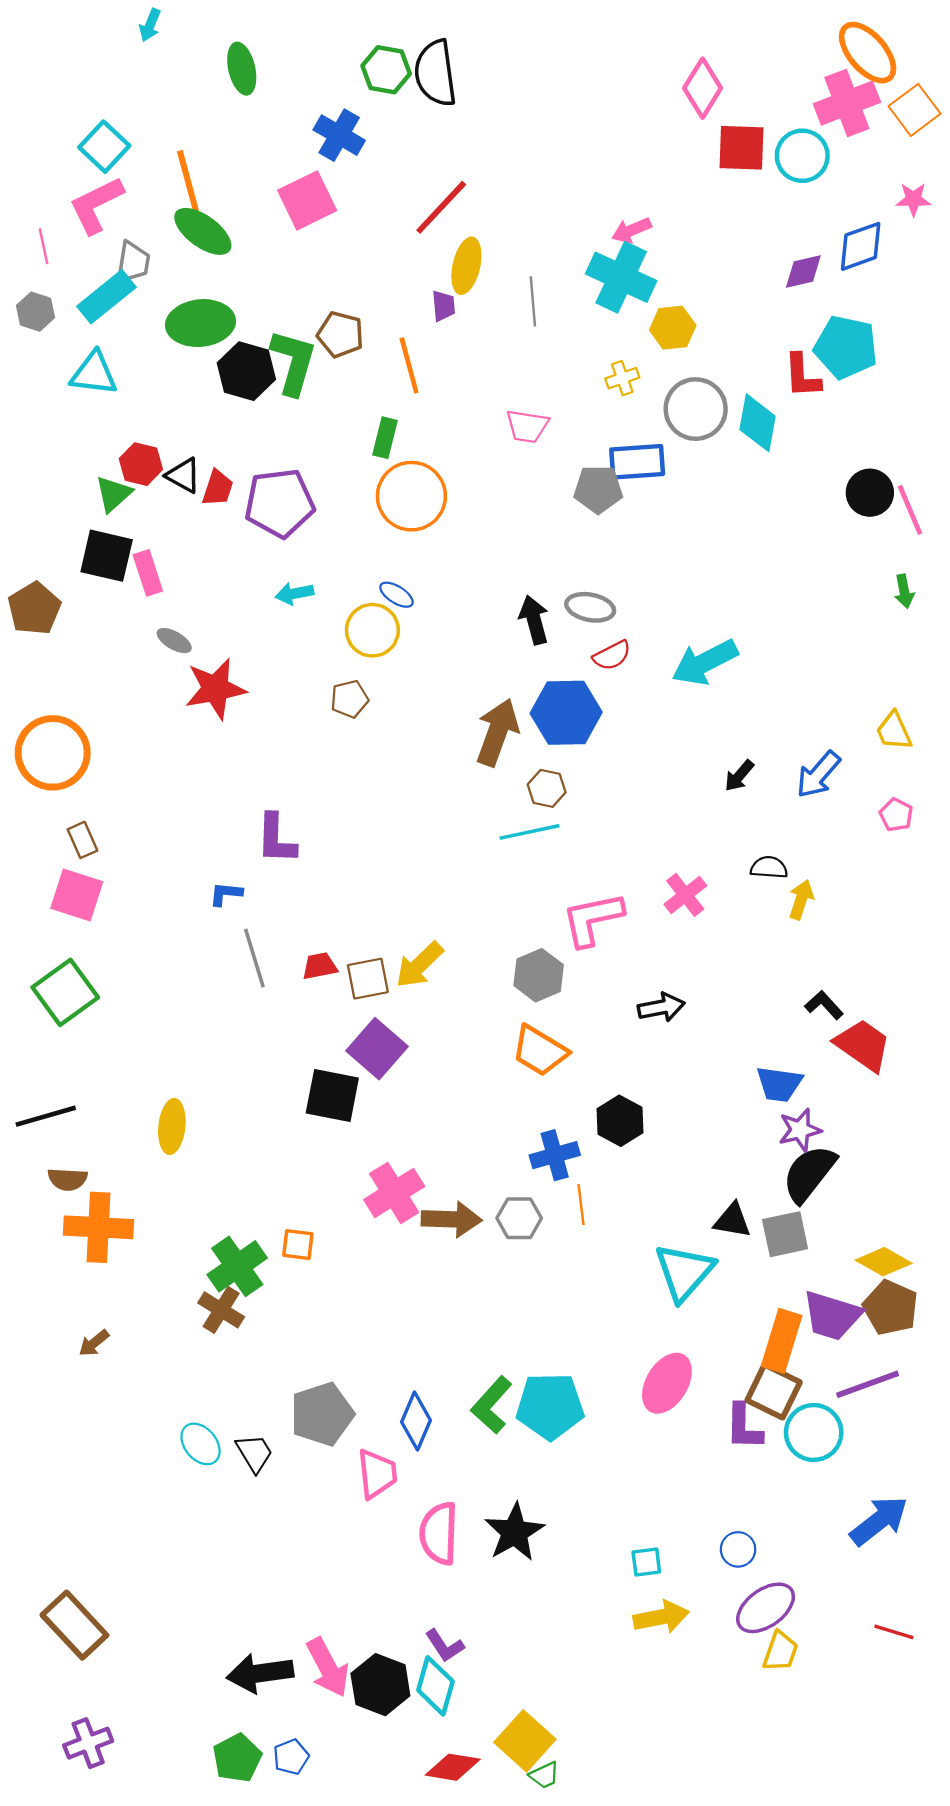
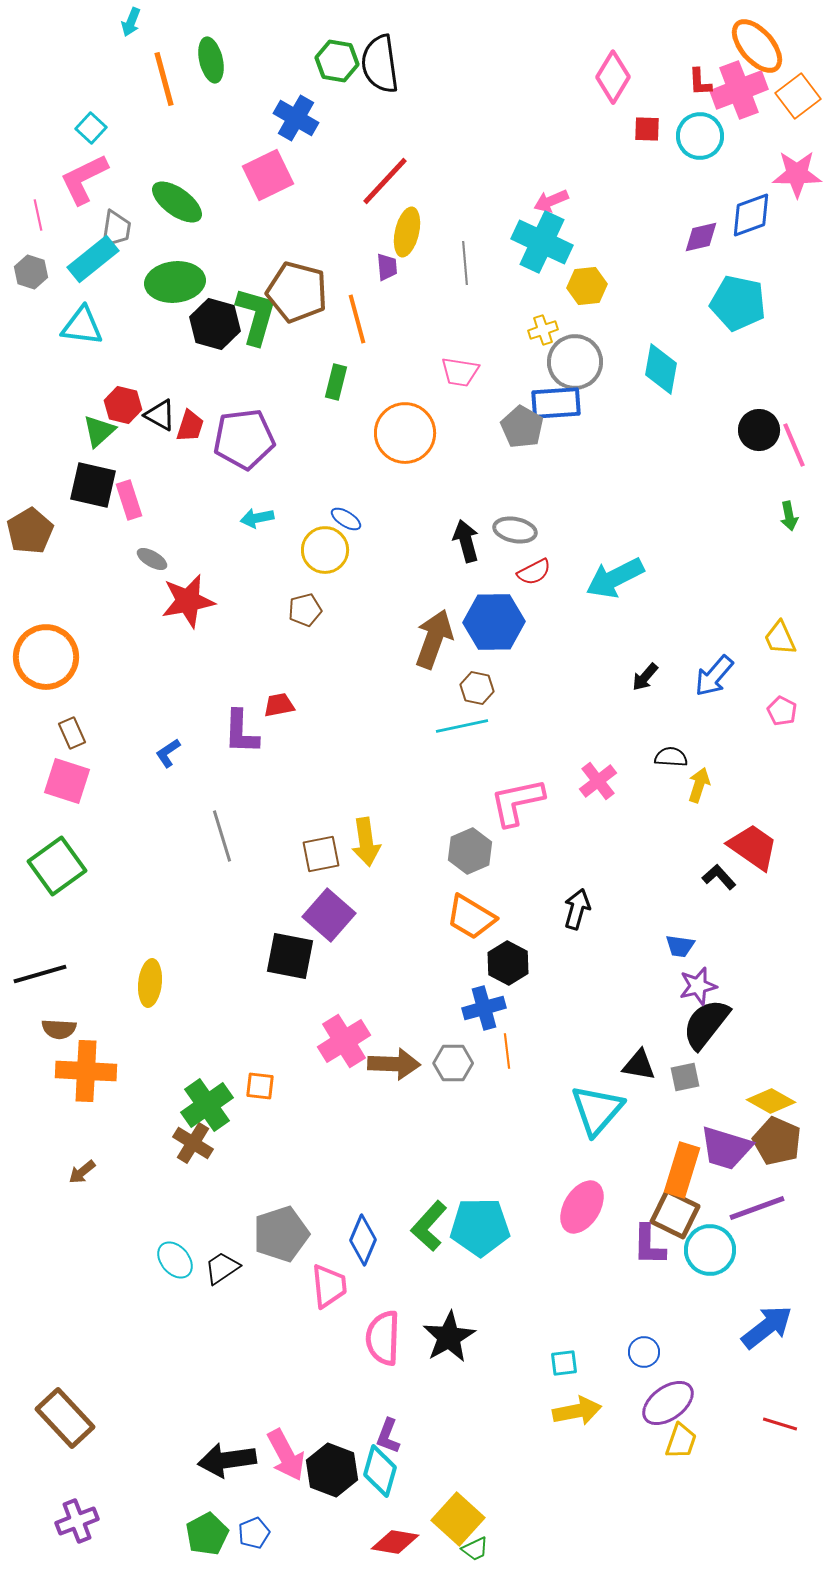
cyan square: (104, 147) -> (91, 128), size x0.7
red square: (741, 148) -> (647, 129), size x0.6
orange line: (188, 181) -> (164, 79), moved
pink star: (913, 199) -> (797, 174), size x1.6
brown pentagon: (340, 335) -> (297, 292), size x1.5
red L-shape: (802, 376) -> (700, 82), moved, size x0.7
gray circle: (696, 409) -> (575, 362), moved
gray pentagon: (598, 489) -> (522, 427), turned 30
orange circle: (411, 496) -> (405, 433), moved
blue L-shape: (226, 894) -> (168, 753), moved, turned -40
yellow arrow: (419, 965) -> (366, 842), turned -54
red trapezoid: (320, 966) -> (279, 705), moved
black arrow: (661, 1007) -> (577, 909), moved, turned -63
red trapezoid: (863, 1045) -> (753, 847), moved
blue trapezoid: (779, 1084) -> (680, 946), size x0.7
black hexagon: (620, 1121) -> (508, 963), moved
gray square: (785, 1234) -> (685, 1077), size x0.7
black trapezoid: (254, 1453) -> (222, 1268), turned -93
purple L-shape: (445, 1646) -> (388, 1436), turned 54

